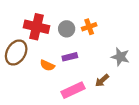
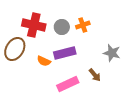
purple rectangle: (70, 57) -> (65, 53), size x1.5
brown arrow: (102, 80) -> (95, 75), turned -88

